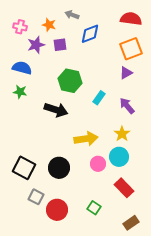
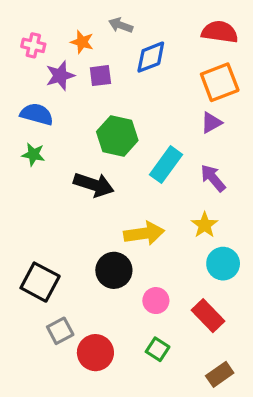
cyan rectangle: (99, 98) -> (166, 165), size x1.5
cyan circle: (119, 157) -> (223, 264), moved
pink circle: (98, 164) -> (156, 301), moved
black circle: (59, 168) -> (114, 270), moved
gray square: (36, 197) -> (60, 331), turned 35

